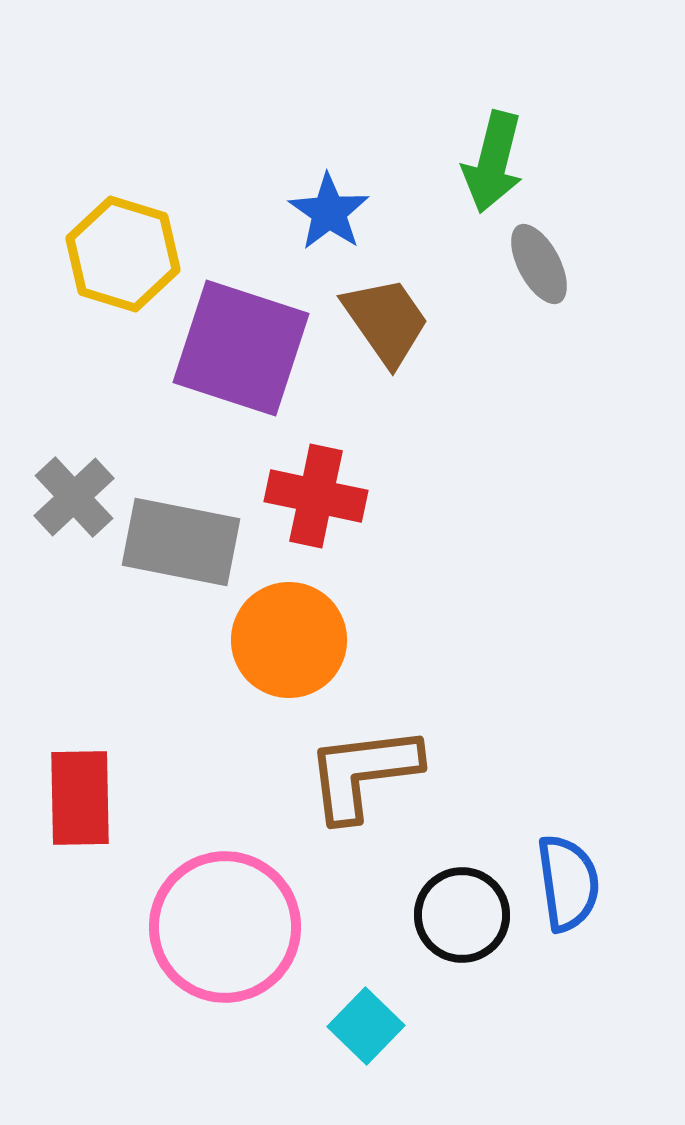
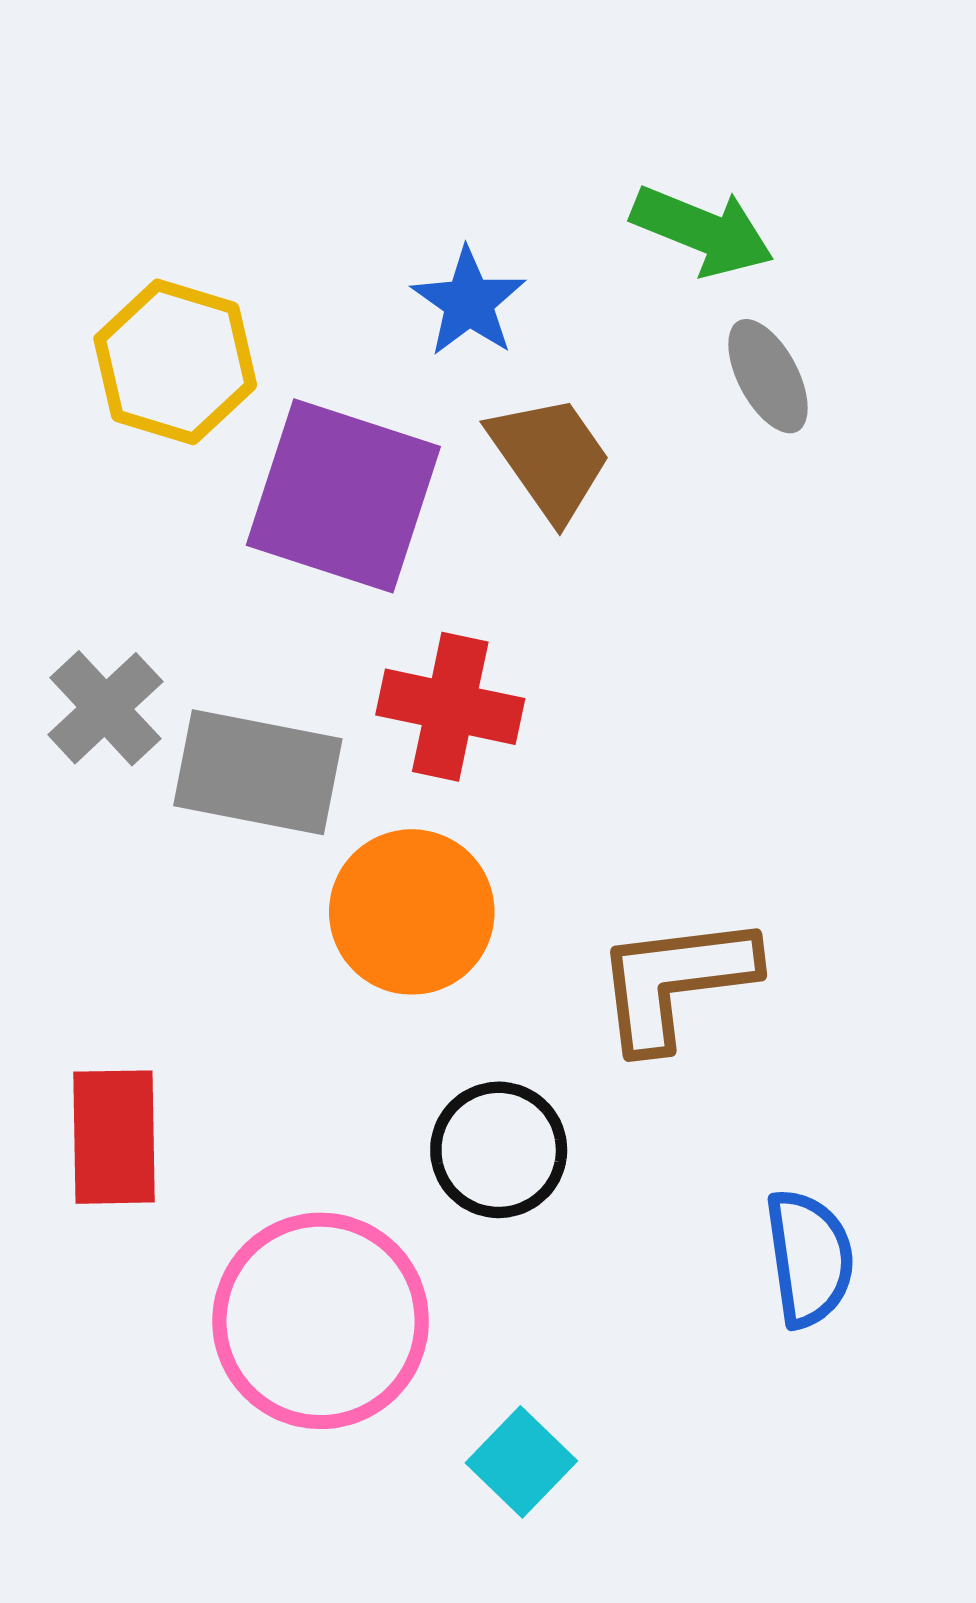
green arrow: (493, 162) -> (702, 231), turned -82
brown L-shape: (363, 773) -> (675, 982), moved
black circle: (462, 915) -> (499, 1150), moved

